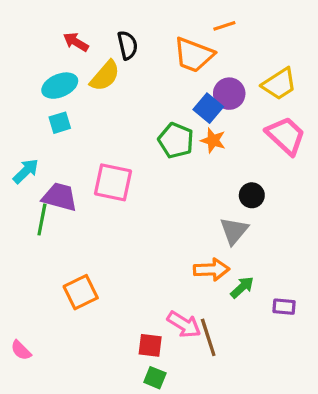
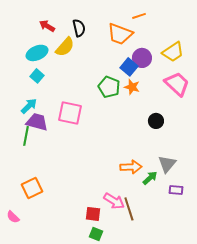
cyan square: (60, 123) -> (37, 76), turned -32
cyan arrow: (26, 171) -> (29, 106), moved
gray triangle: (234, 231) -> (167, 164), moved
orange square: (81, 292) -> (32, 188), moved

